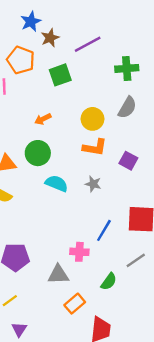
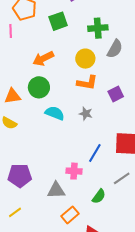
green cross: (127, 68) -> (98, 28), moved
orange arrow: (43, 119) -> (43, 59), size x1.5
purple square: (128, 161) -> (116, 94), turned 35

